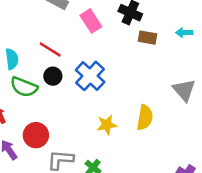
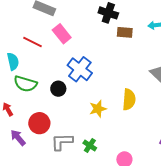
pink rectangle: (91, 21) -> (62, 34), moved
red line: (50, 49) -> (32, 42), moved
black circle: (53, 76) -> (58, 89), moved

